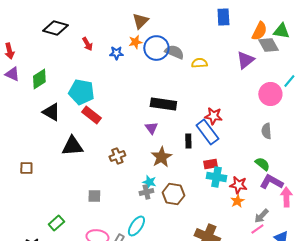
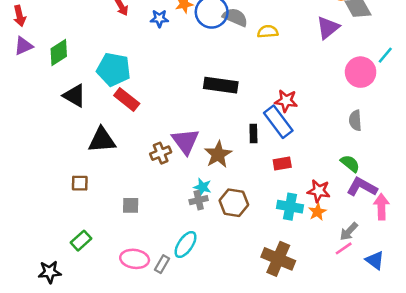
purple triangle: (12, 74) -> (24, 46), turned -49
purple triangle: (151, 128) -> (185, 141), moved, size x1.6
brown square: (26, 168) -> (80, 183), moved
cyan cross: (216, 177) -> (290, 207), moved

